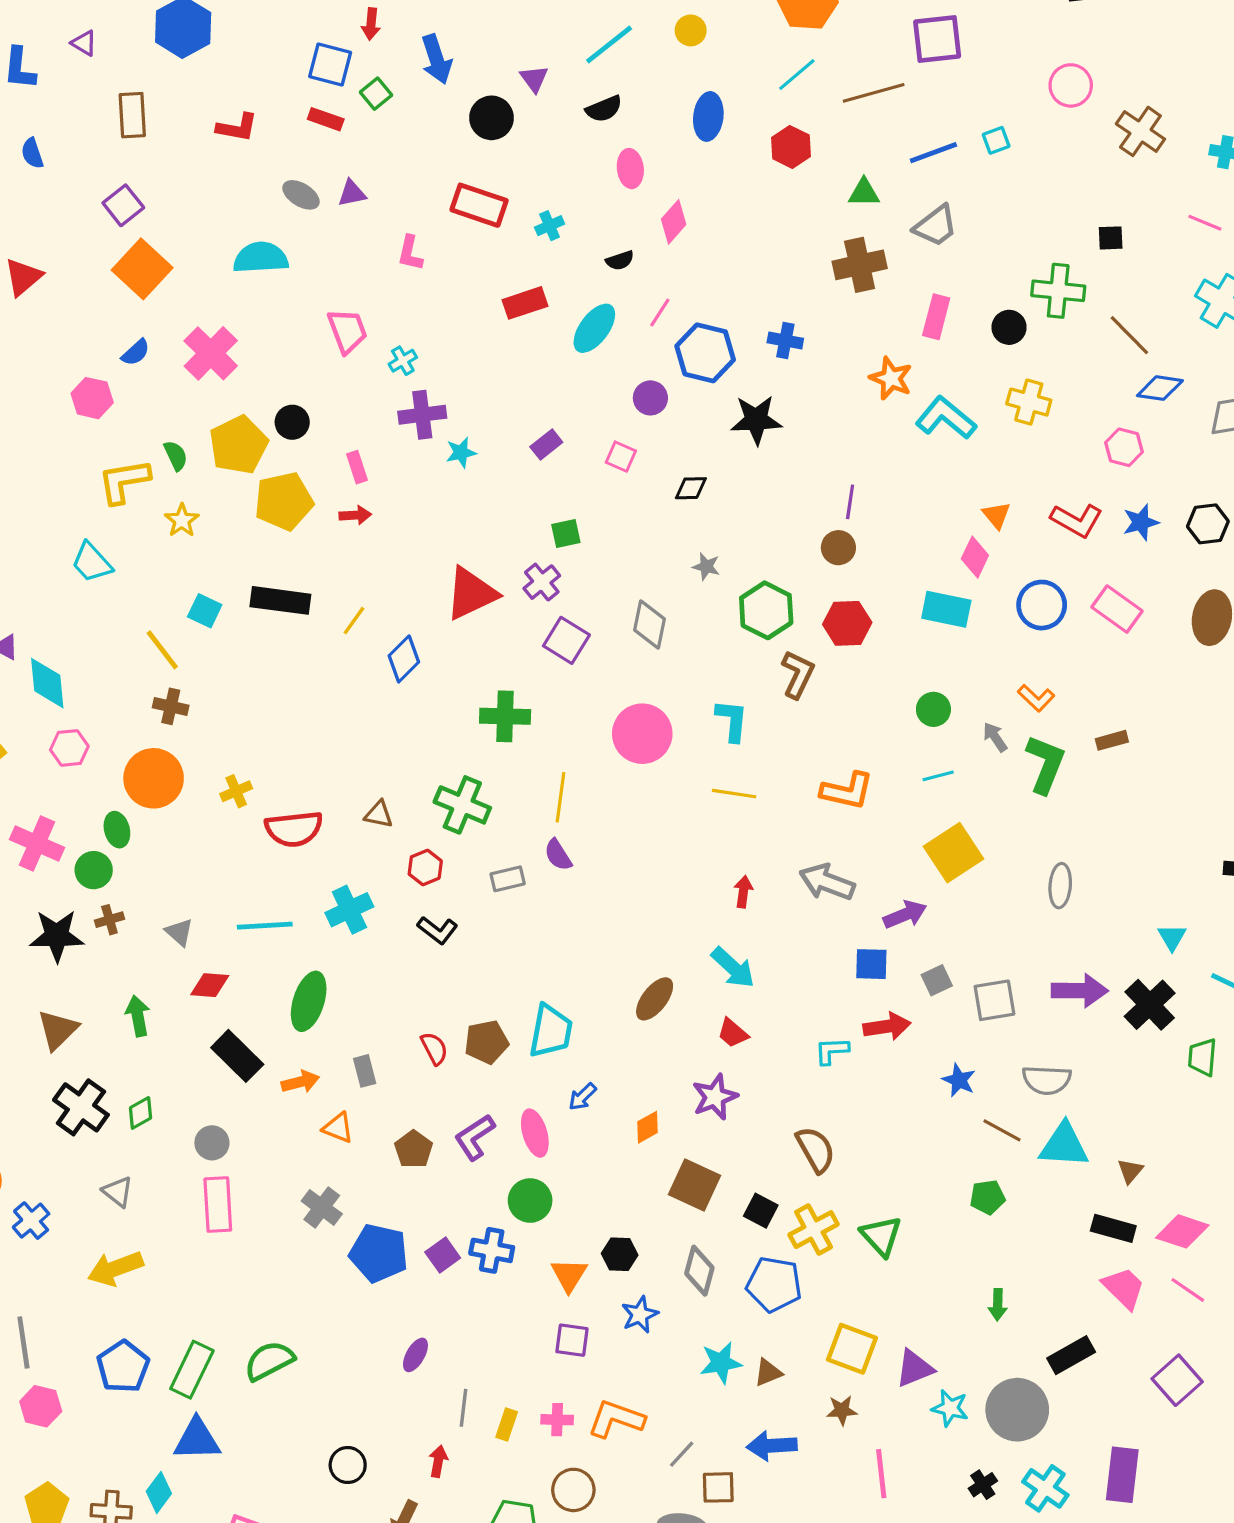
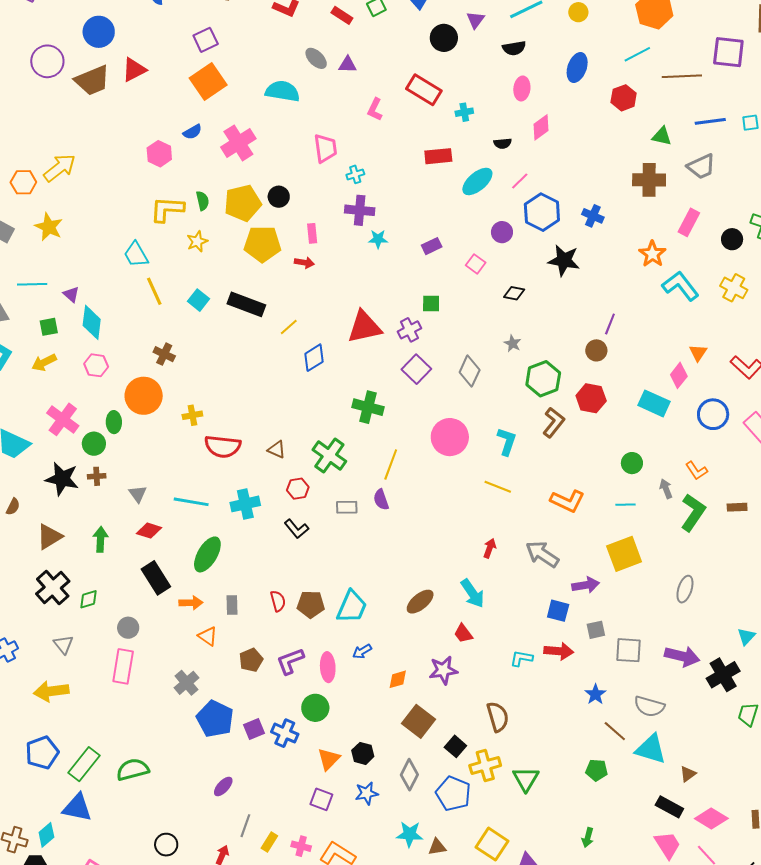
yellow line: (162, 650) -> (154, 291), moved

